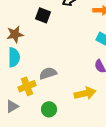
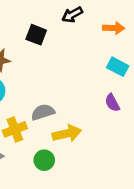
yellow arrow: (85, 93) -> (67, 133), moved

